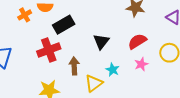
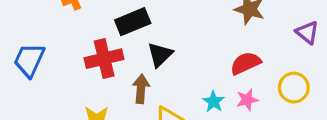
black triangle: (101, 42) -> (160, 55), moved
cyan star: (113, 70) -> (214, 102), moved

